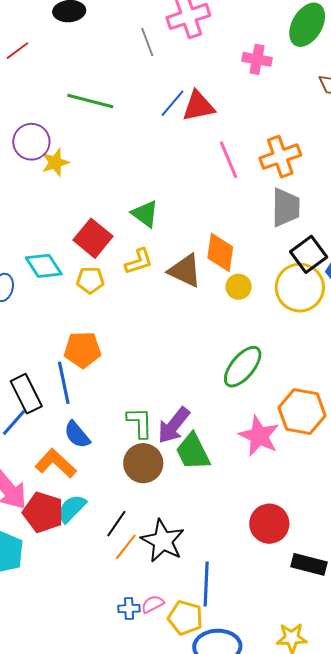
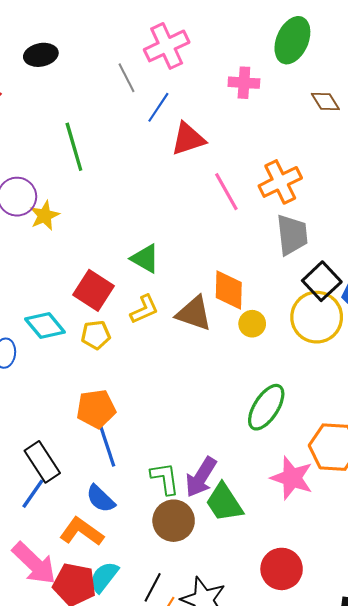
green line: (90, 101) -> (74, 147), turned 66
blue line: (173, 103) -> (158, 107), moved
blue line: (64, 383) -> (107, 445), moved
red circle: (269, 524) -> (282, 569), moved

